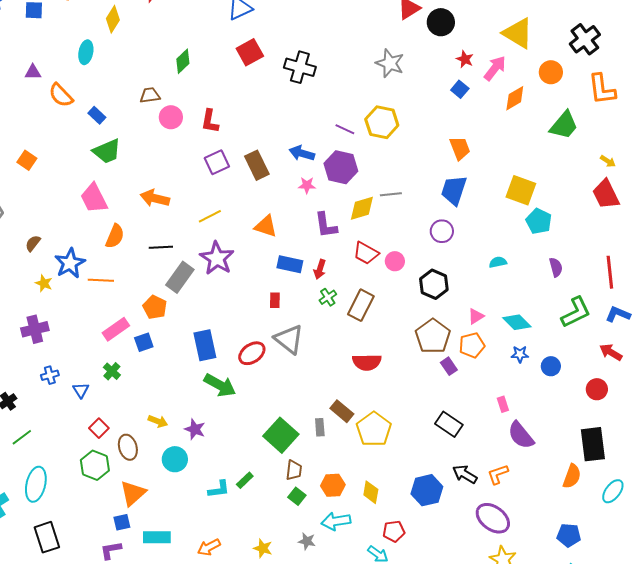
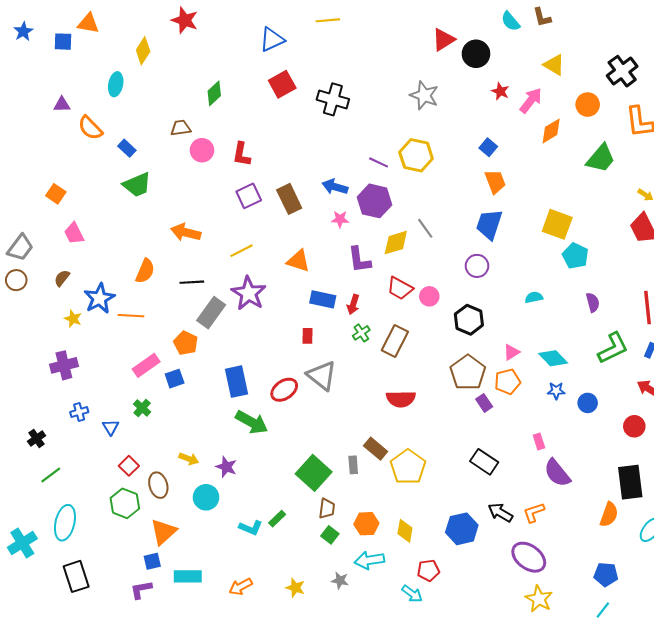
yellow triangle: (518, 33) -> (554, 65), size x0.7
blue square: (460, 89) -> (488, 147), moved
gray line: (391, 194) -> (425, 228), turned 60
pink trapezoid: (94, 198) -> (74, 233), moved, size x0.7
cyan L-shape: (219, 489) -> (251, 528), turned 30

